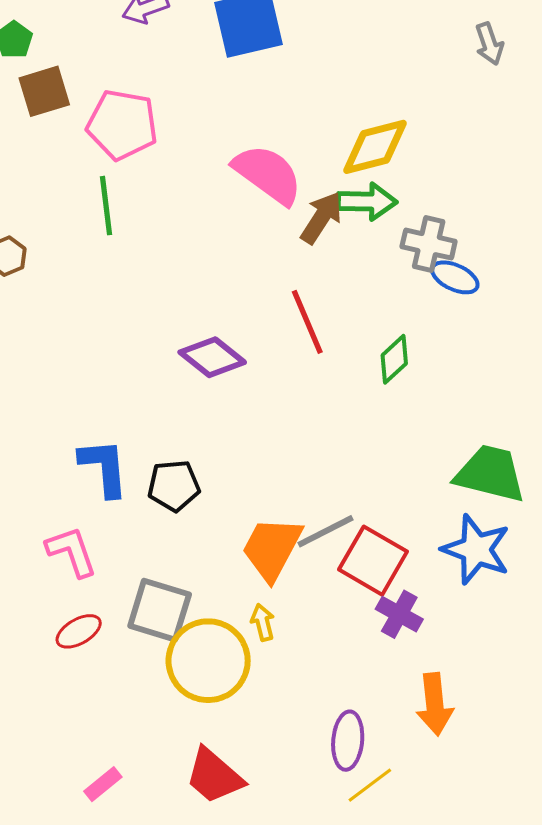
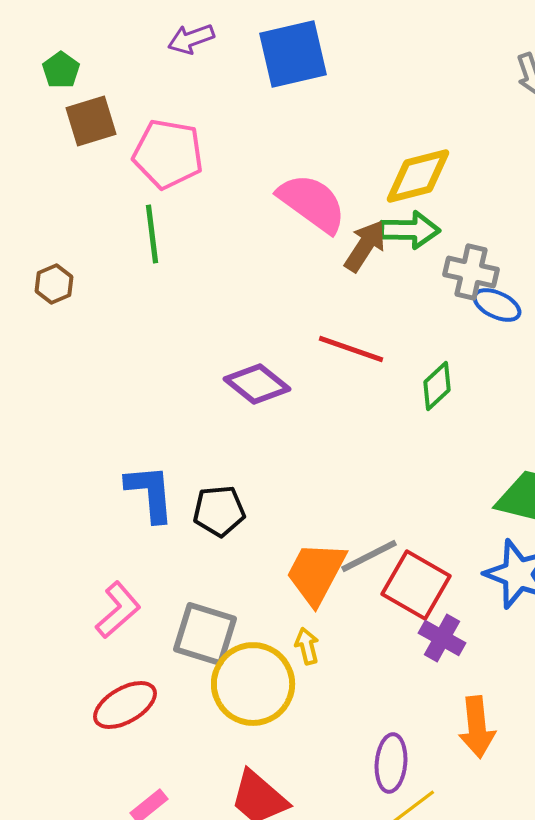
red line: (307, 322) -> (351, 349), turned -48
pink L-shape: (72, 551) -> (118, 610), moved, turned 68
red ellipse: (79, 631) -> (125, 705), moved, size x1.4

